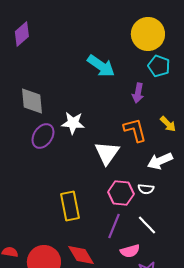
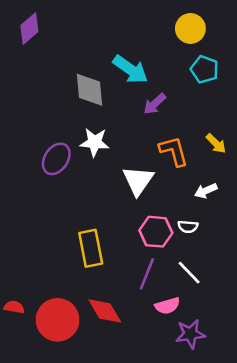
yellow circle: (148, 34) -> (190, 28), size x0.7
purple arrow: (138, 93) -> (155, 104), moved, turned 36
gray diamond: (32, 101) -> (89, 90), moved
white arrow: (160, 161) -> (206, 191), size x0.7

